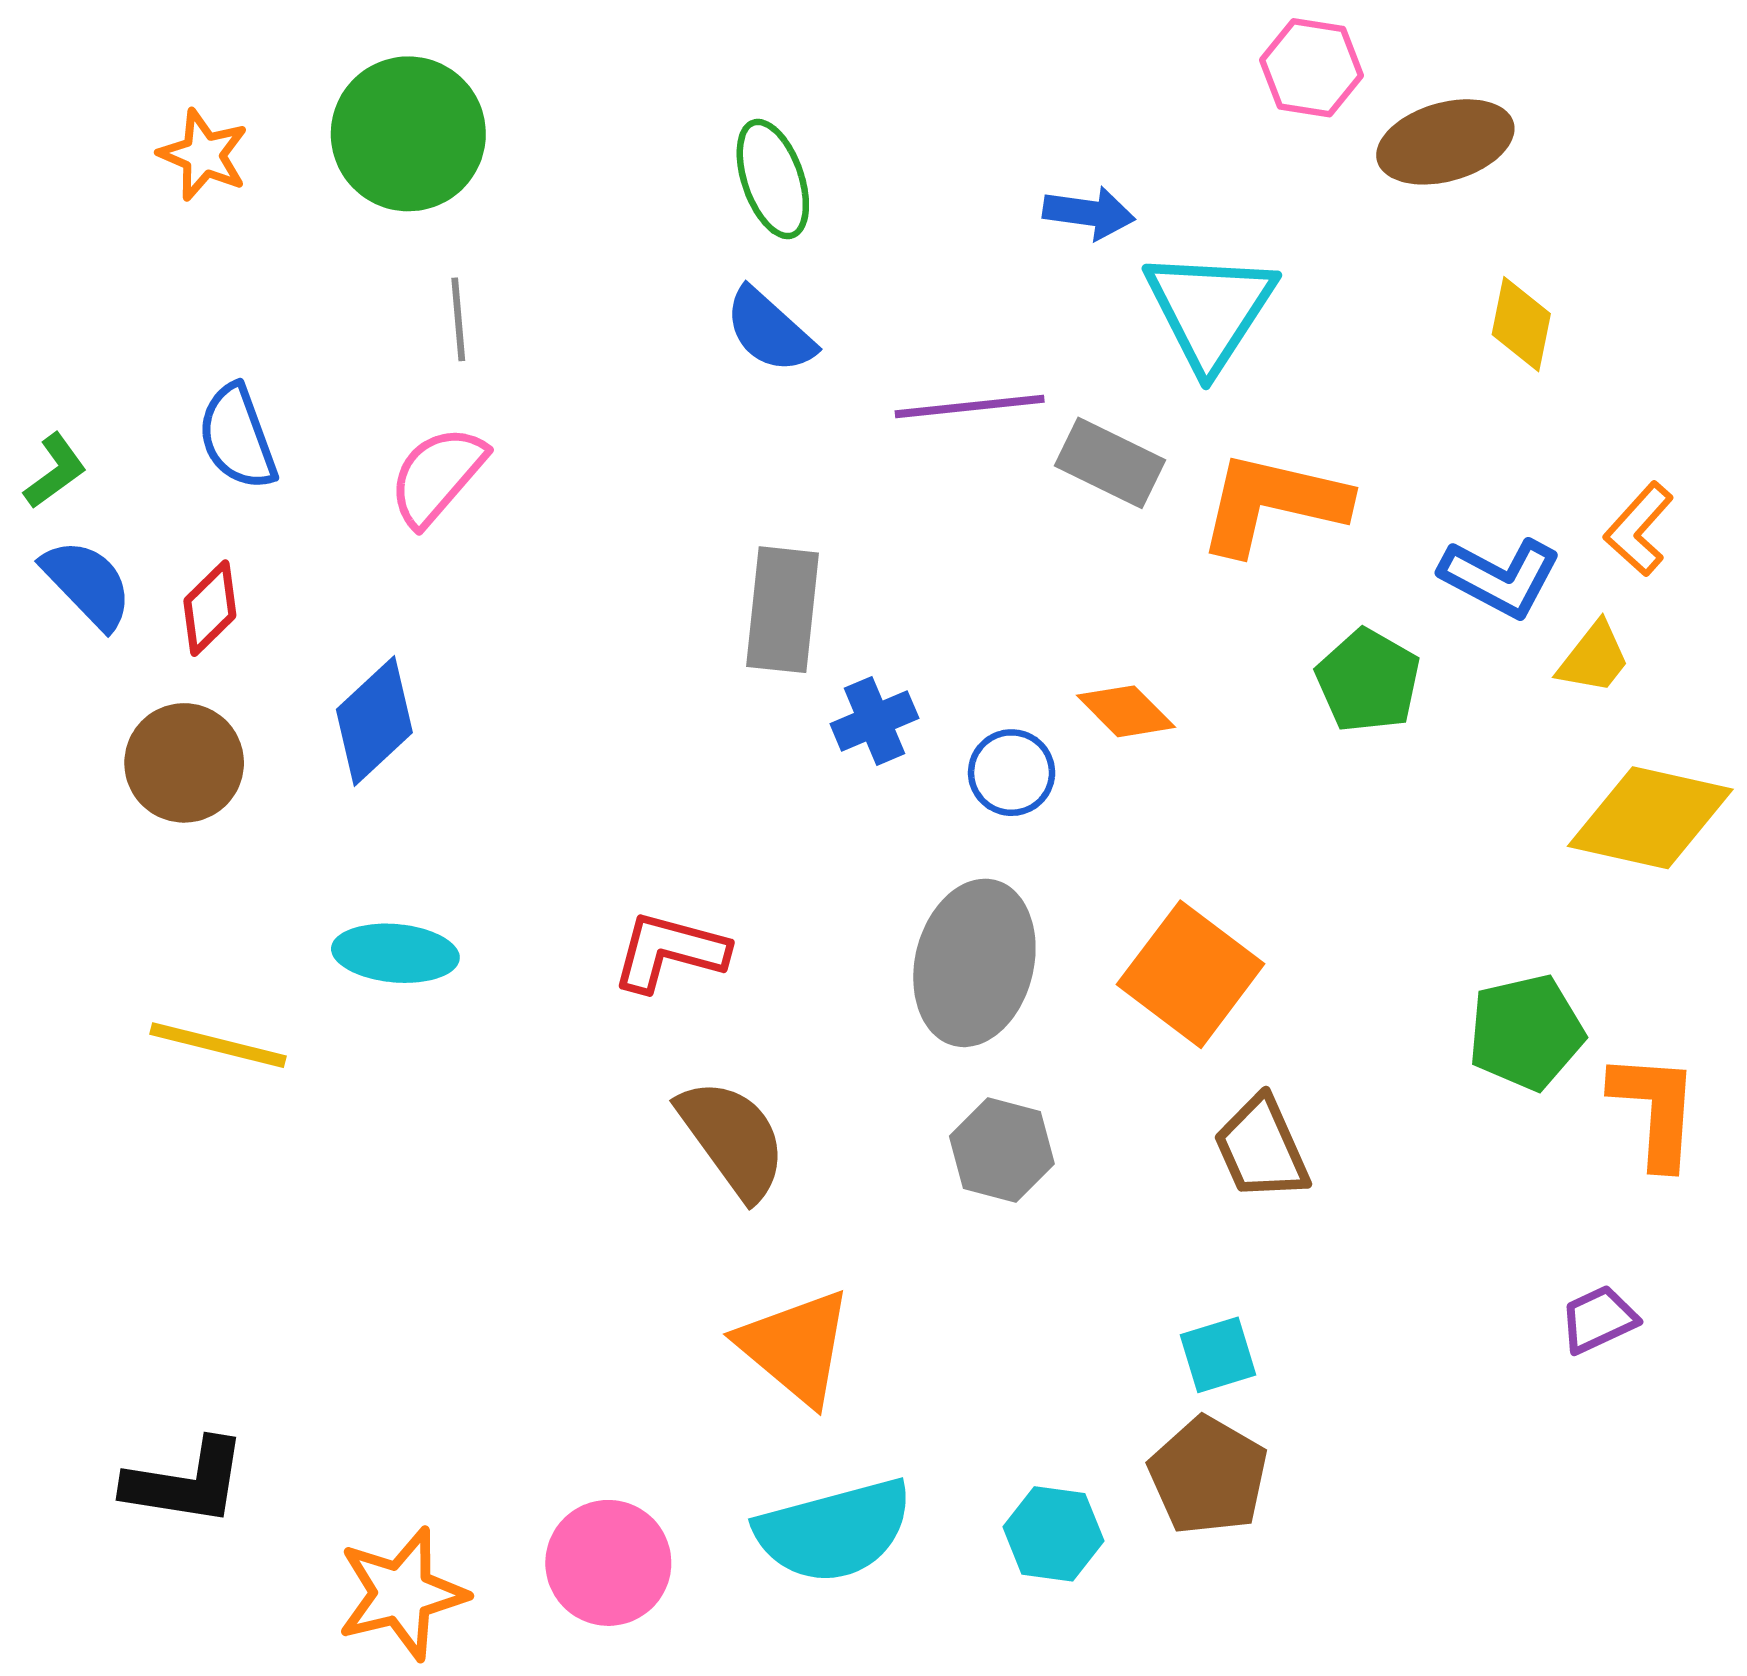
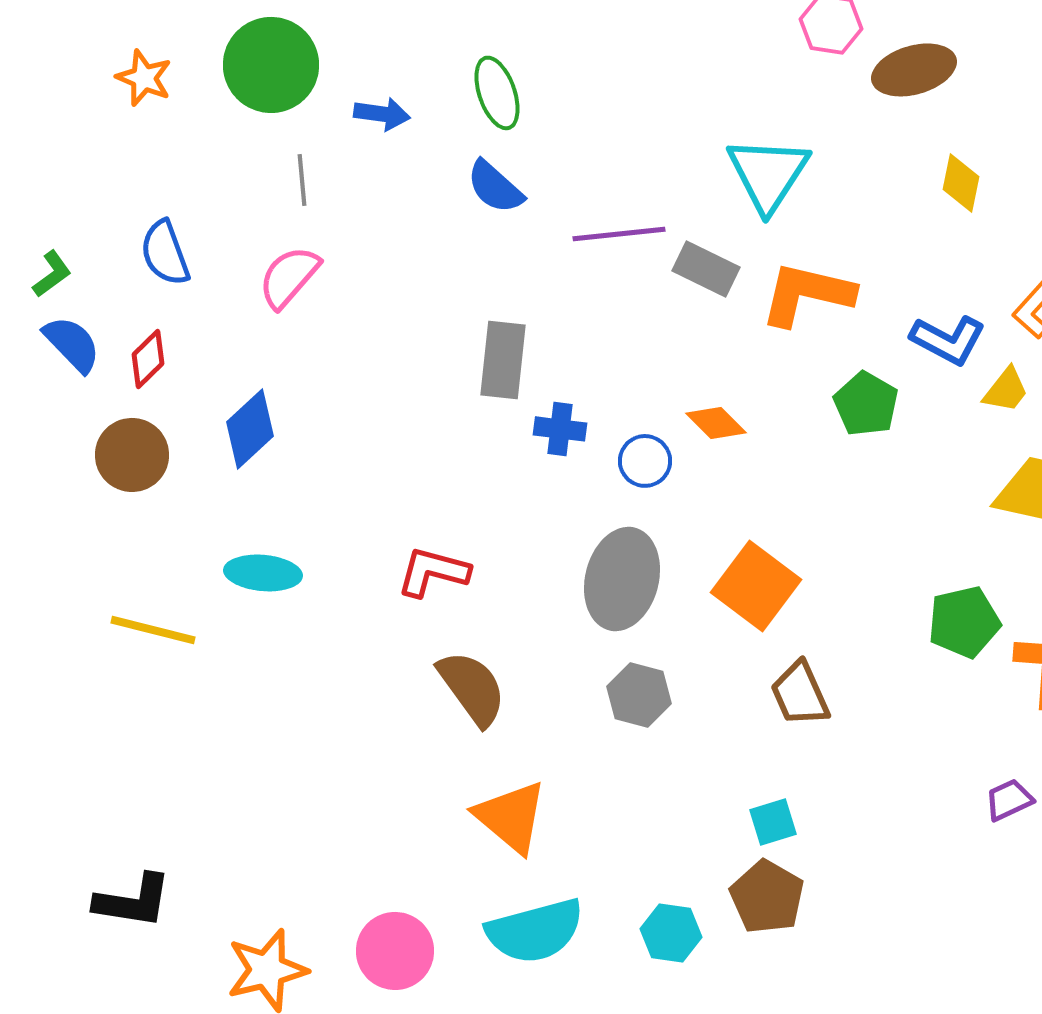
blue arrow: (1089, 213) -> (382, 114), moved
blue cross: (874, 721) -> (560, 429), turned 30

